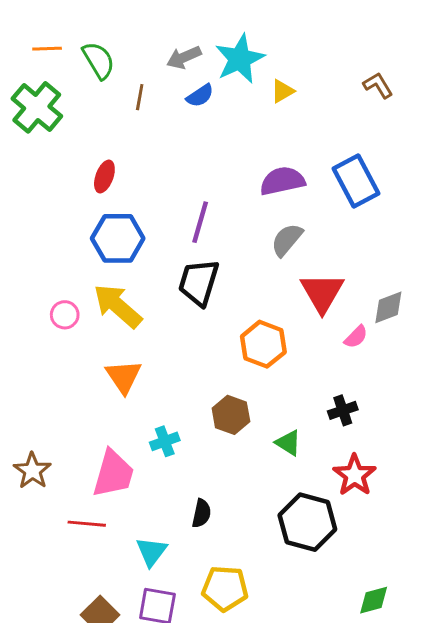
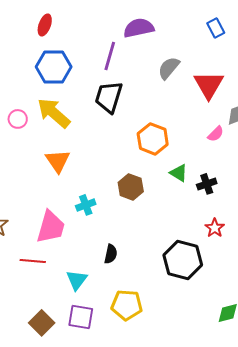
purple semicircle: (282, 181) -> (139, 28), moved
blue rectangle: (356, 181) -> (216, 28), size x0.6
red triangle: (322, 293) -> (209, 85), moved
green triangle: (288, 443) -> (179, 173), moved
red star: (355, 475) -> (215, 228), size x0.7

